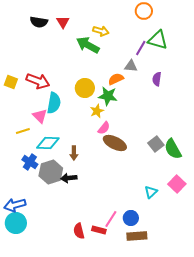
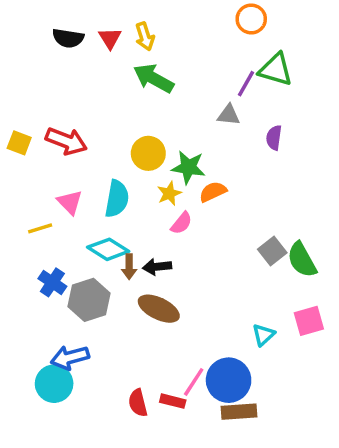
yellow arrow: (101, 31) -> (145, 36), moved, turned 56
orange semicircle: (116, 79) -> (213, 192), moved
cyan semicircle: (54, 103) -> (117, 199), moved
cyan diamond: (48, 143) -> (108, 249), moved, turned 30
brown ellipse: (115, 143) -> (159, 309), moved
black arrow: (69, 178) -> (157, 267), moved
pink square: (177, 184) -> (309, 321), turned 30
blue arrow: (15, 205) -> (70, 357), moved
blue circle: (131, 218) -> (229, 380), size x1.6
cyan circle: (16, 223) -> (54, 384), moved

